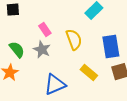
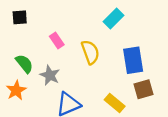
gray star: (42, 50) -> (50, 75), moved
yellow rectangle: (89, 73) -> (115, 103), moved

